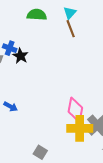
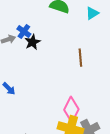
brown line: (71, 29) -> (80, 58), moved

